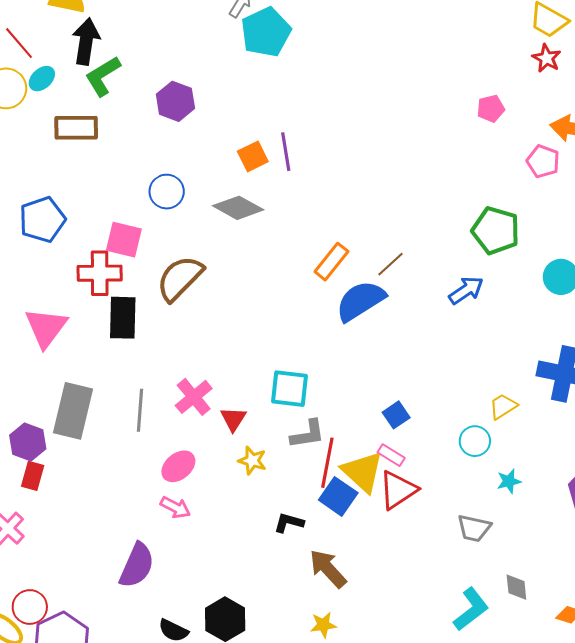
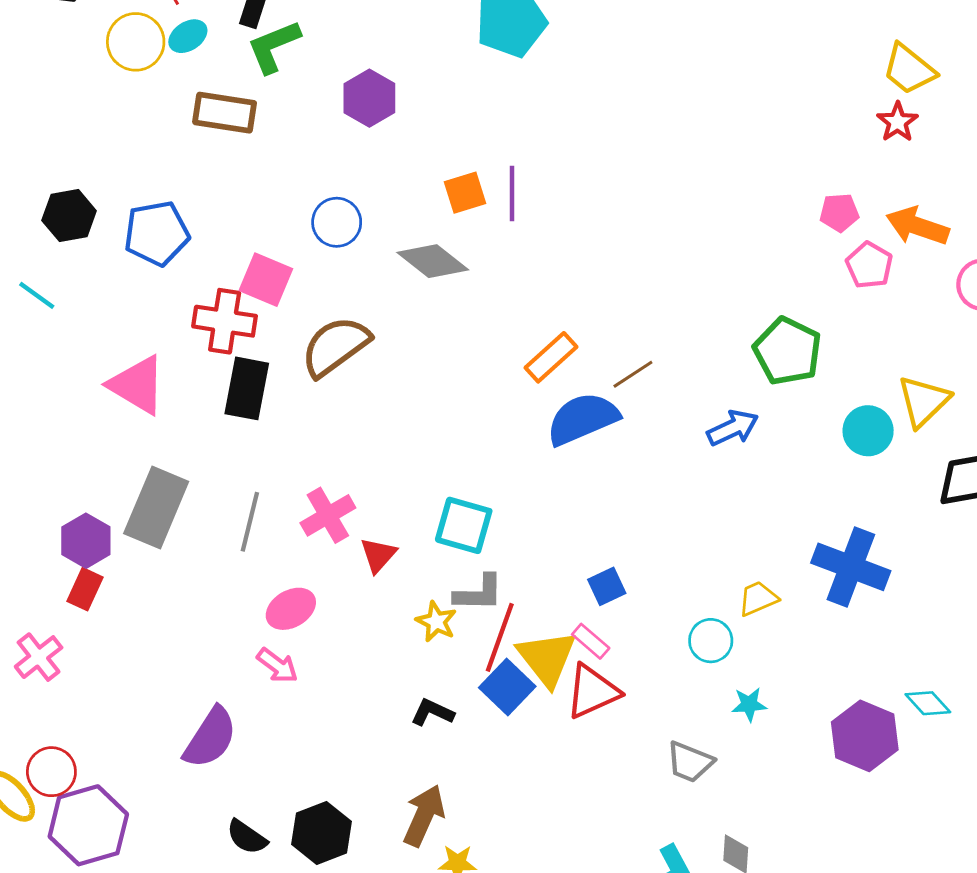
pink pentagon: (491, 109) -> (839, 213), moved
pink triangle: (46, 328) -> (137, 385), turned -45
yellow star: (252, 461) -> (436, 622), moved
brown arrow: (328, 569) -> (424, 816), moved, turned 57

